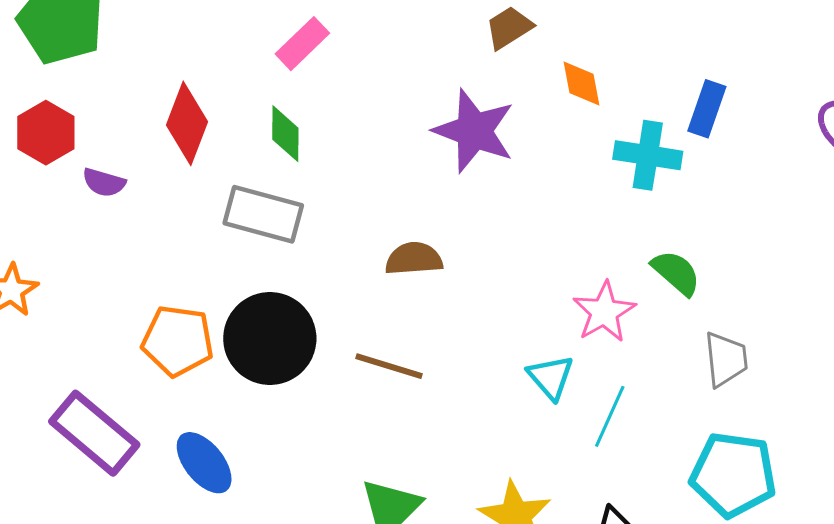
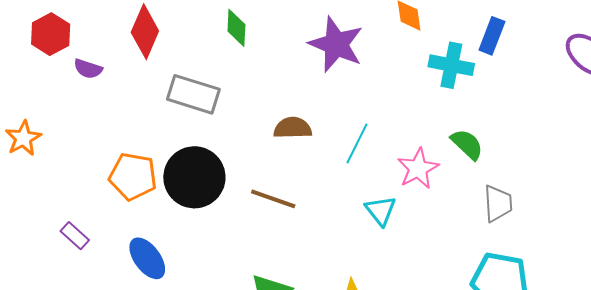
green diamond: (285, 134) -> (236, 28), moved
cyan line: (610, 416) -> (357, 143), moved
purple rectangle: (94, 433) -> (75, 236), size x0.5

